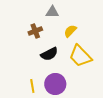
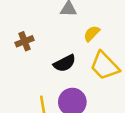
brown cross: (35, 31) -> (25, 41), moved

